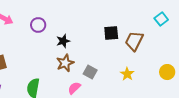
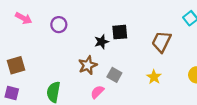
black square: (111, 33) -> (120, 32), moved
black star: (63, 41) -> (102, 42), moved

